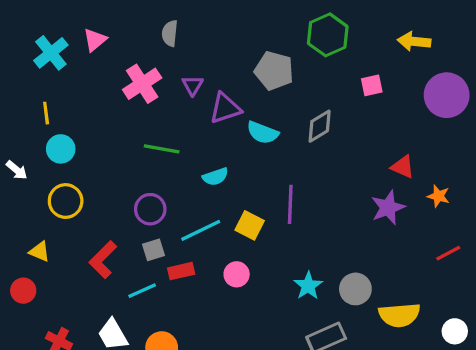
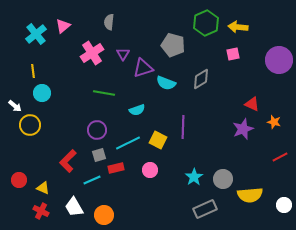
yellow arrow: (414, 41) -> (238, 27), moved
yellow circle: (66, 201) -> (30, 125), moved
yellow triangle: (40, 252) -> (43, 188), moved

